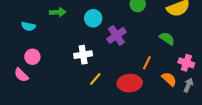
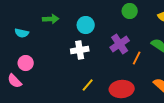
purple cross: (116, 35) -> (120, 44), moved
white cross: (83, 55) -> (80, 50), moved
orange line: (147, 63) -> (137, 58), moved

